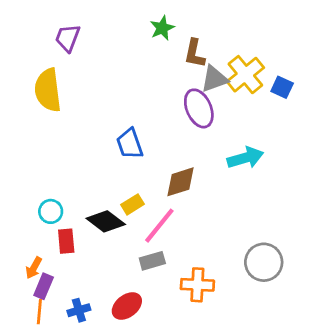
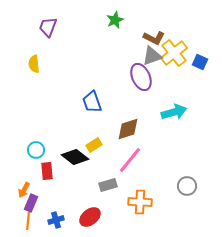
brown L-shape: (195, 53) -> (154, 38), moved, turned -75
yellow semicircle: (48, 90) -> (34, 64), size x0.6
pink line: (159, 226) -> (130, 160), moved
gray circle: (264, 262) -> (187, 186), size x0.7

